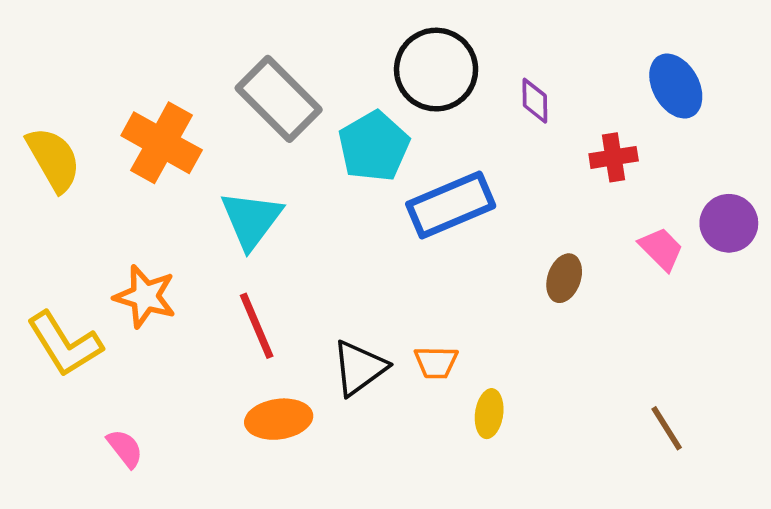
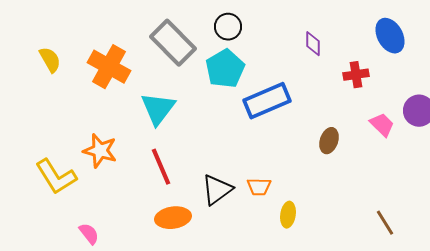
black circle: (436, 70) -> (228, 27), moved, size x0.6
yellow semicircle: (54, 159) -> (50, 60), moved, size x0.7

